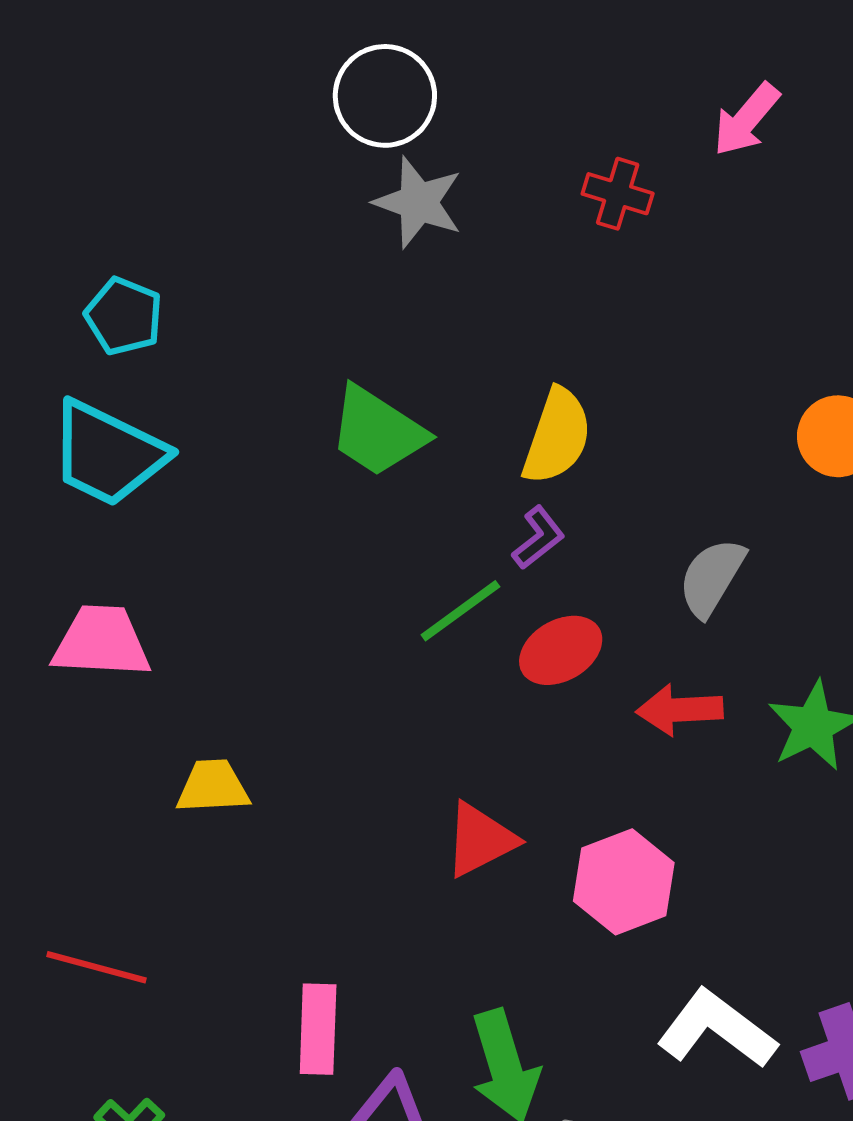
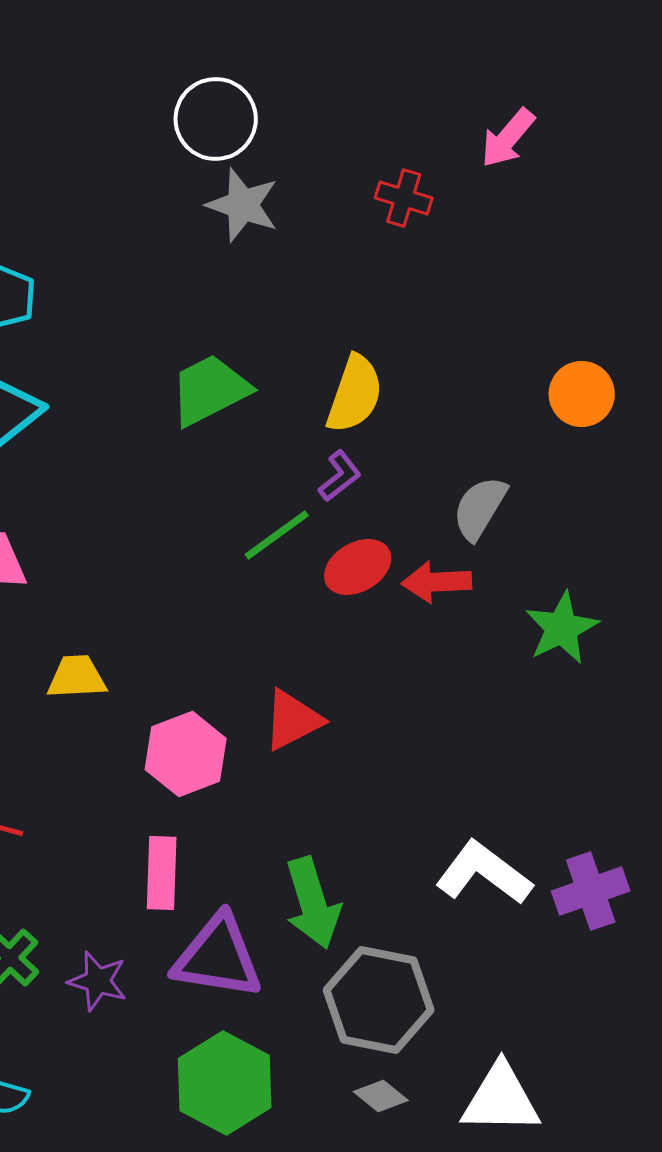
green trapezoid: (377, 431) -> (210, 390), turned 120
red arrow: (679, 710) -> (437, 582), moved
pink hexagon: (624, 882) -> (186, 754), moved

